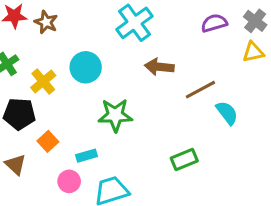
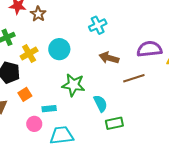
cyan cross: (135, 23) -> (98, 25), size x0.7
purple semicircle: (214, 23) -> (149, 49), moved, size x1.4
cyan semicircle: (227, 113) -> (100, 103), moved

